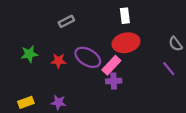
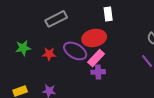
gray rectangle: (66, 21) -> (56, 19), size x1.5
red ellipse: (126, 43) -> (94, 38), moved

